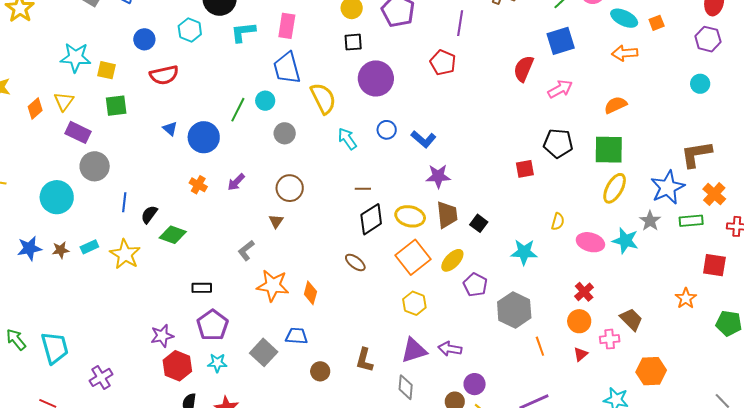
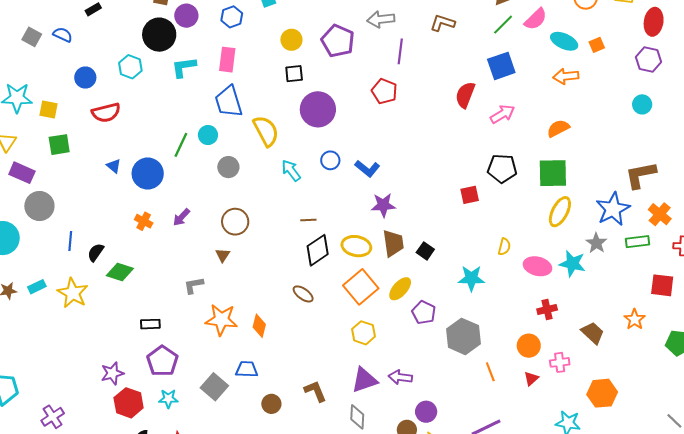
gray L-shape: (246, 250) -> (194, 285), turned 30
red cross: (584, 292) -> (547, 310), moved, turned 30
brown trapezoid: (631, 319) -> (593, 333), moved
brown L-shape: (364, 360) -> (315, 391), turned 145

